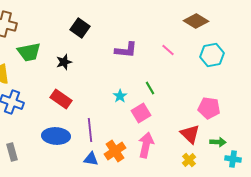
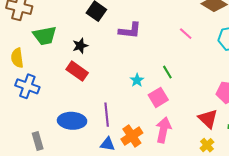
purple L-shape: (126, 50) -> (130, 30), moved
red rectangle: (61, 99) -> (77, 71), moved
gray rectangle: (12, 152) -> (38, 141), moved

